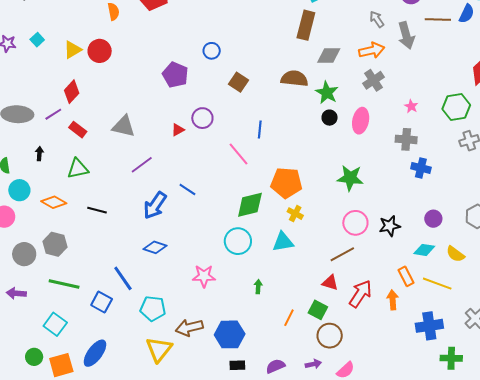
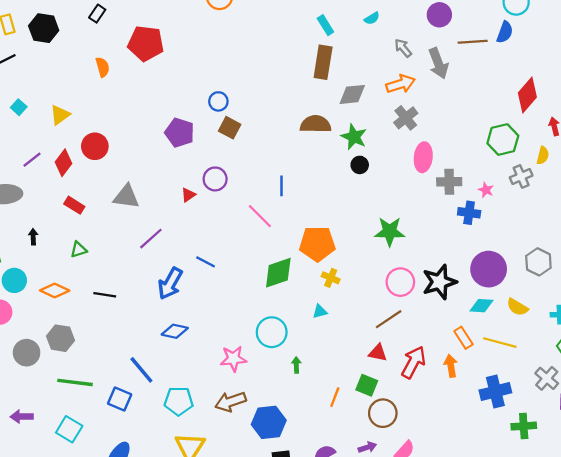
red circle: (100, 51) -> (95, 146), moved
brown square: (238, 82) -> (230, 128), moved
pink star: (411, 106) -> (486, 190), moved
purple line: (53, 114) -> (32, 160), moved
pink ellipse: (361, 121) -> (423, 157), moved
green triangle: (78, 169) -> (79, 250), size x0.7
purple circle: (433, 219) -> (489, 269), size x1.8
black star: (390, 226) -> (439, 282), size x1.4
cyan circle: (238, 241) -> (272, 332), moved
cyan triangle: (283, 242) -> (320, 311), size x0.6
purple arrow: (16, 293) -> (22, 417), moved
brown arrow: (189, 328) -> (231, 402), moved

